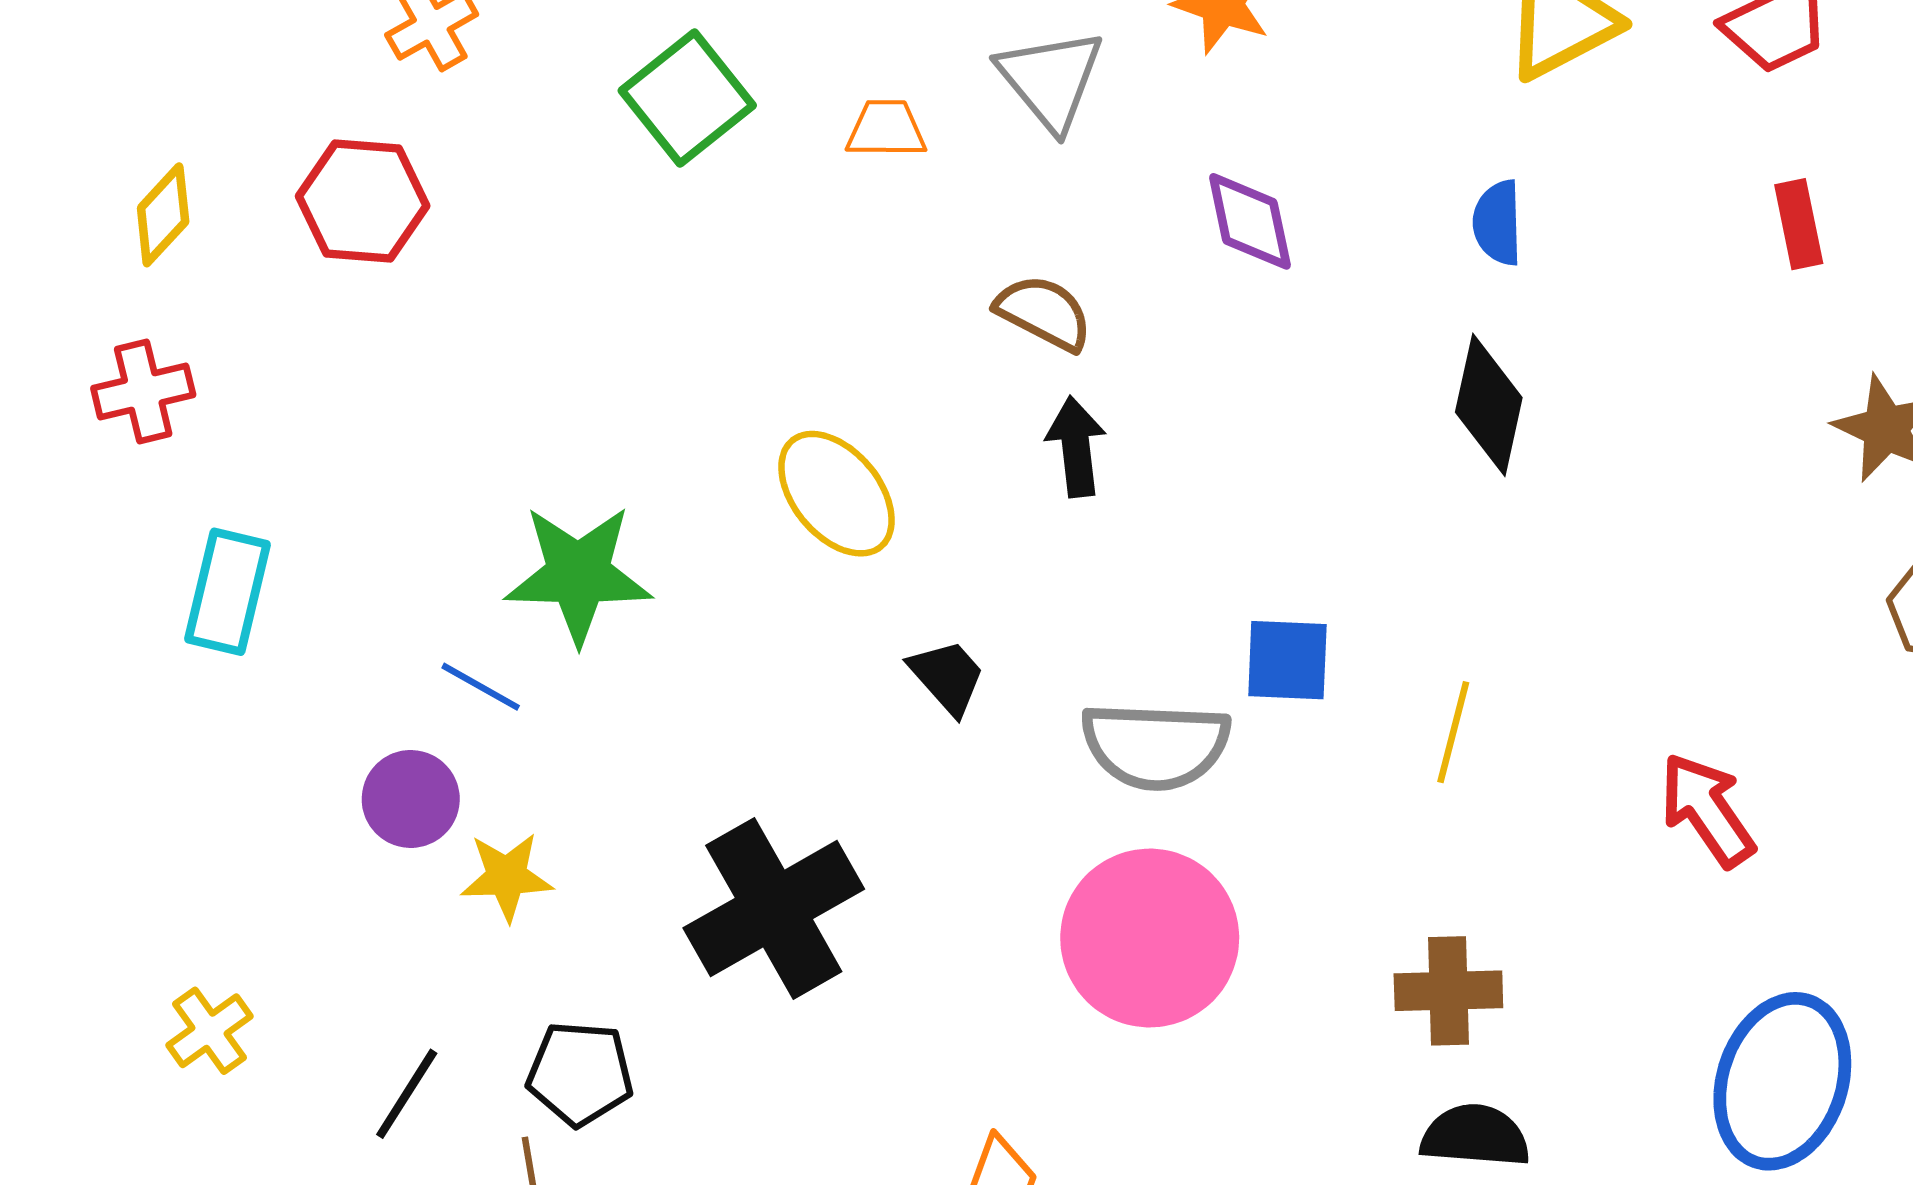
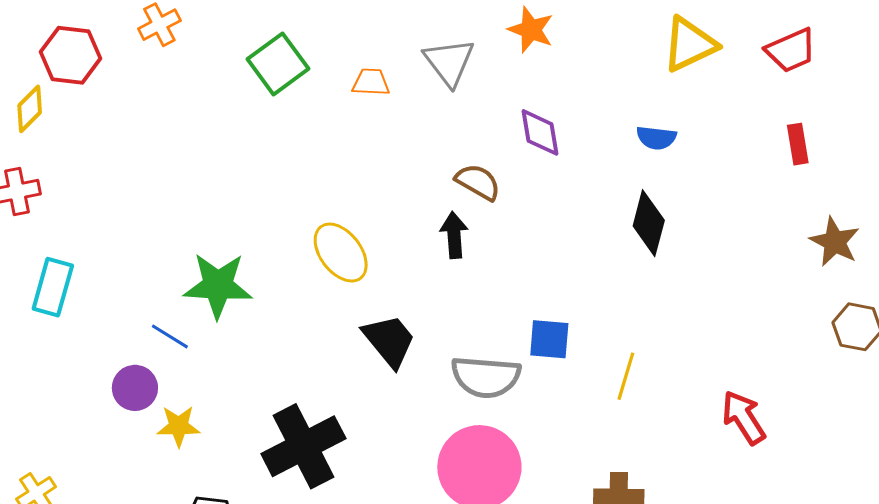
red hexagon: (363, 201) -> (71, 55), moved
blue semicircle: (1498, 223) -> (656, 138), turned -84
brown semicircle: (1044, 313) -> (478, 182), moved
black trapezoid: (947, 677) -> (389, 341), size x1.5

